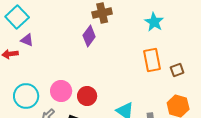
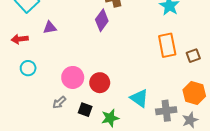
purple triangle: (27, 40) -> (50, 28), moved, turned -32
cyan circle: (26, 96) -> (28, 68), moved, size x0.6

